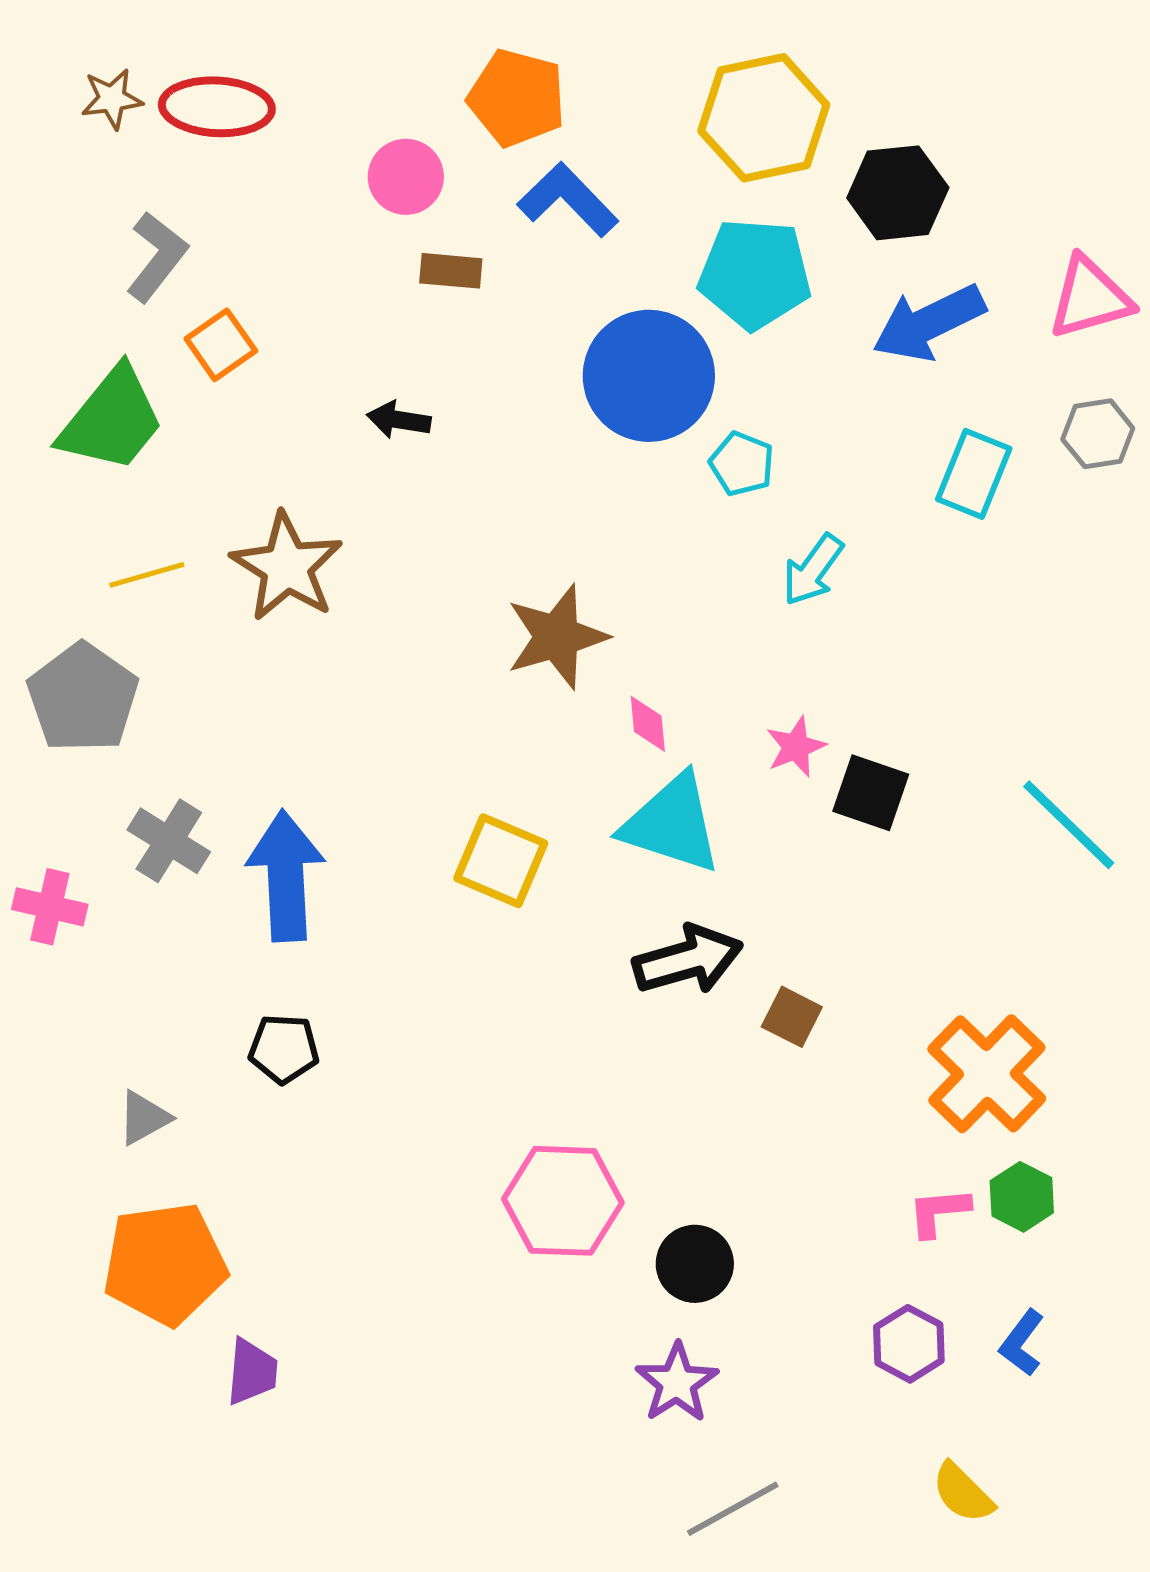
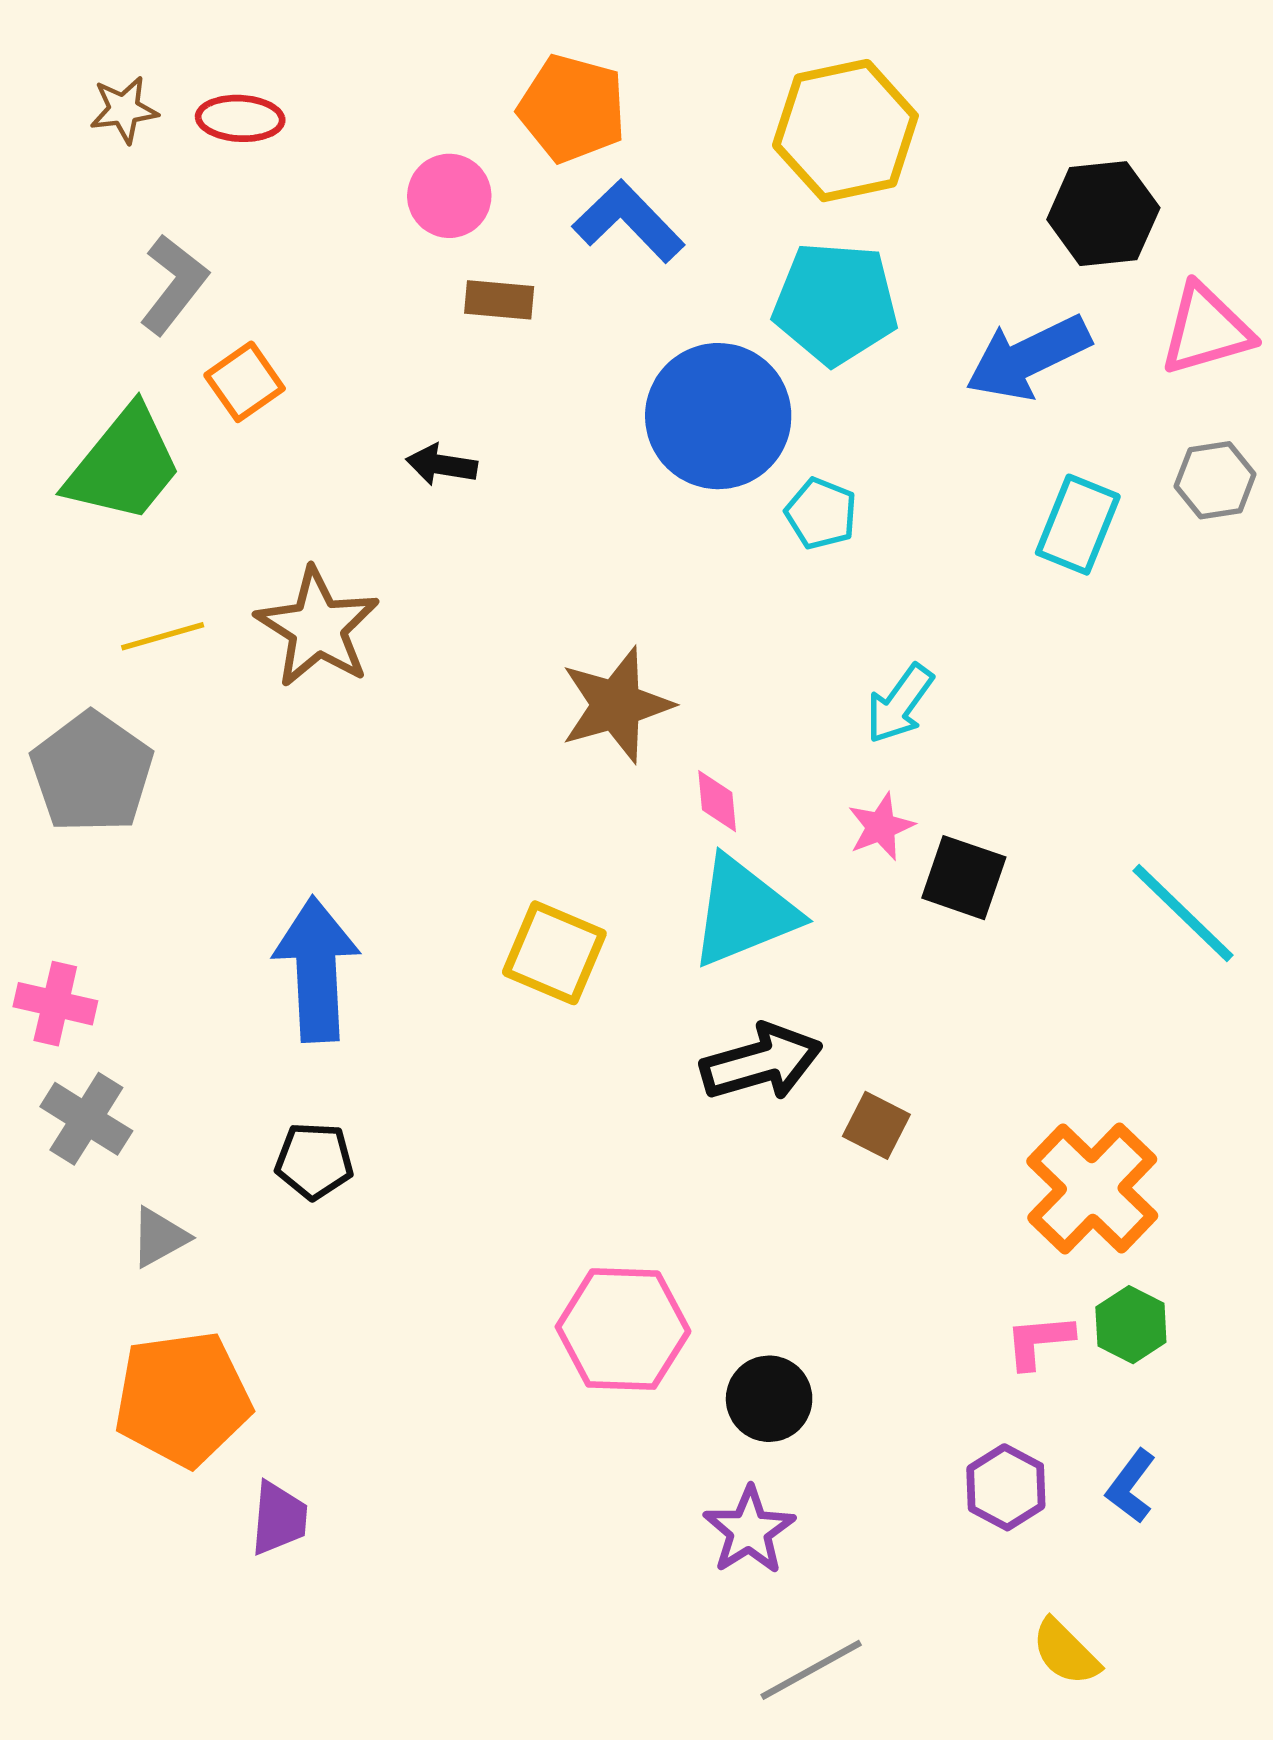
red ellipse: (217, 107) -> (240, 118), size x0.7
black hexagon: (898, 193) -> (1103, 214), moved
cyan arrow: (813, 570) -> (900, 704), moved
cyan triangle: (672, 824) -> (744, 912), turned -40
gray cross: (169, 841) -> (86, 1119), moved

